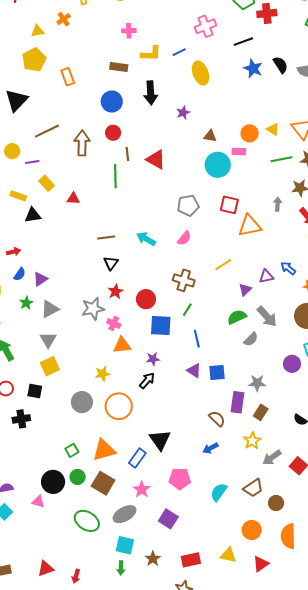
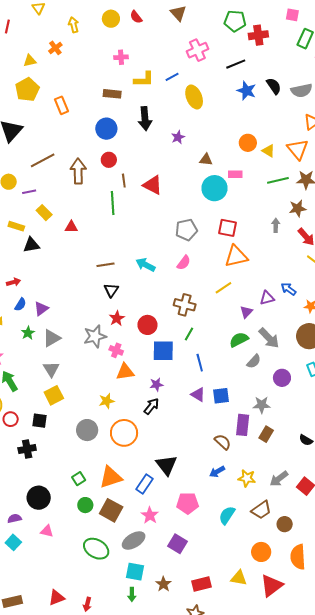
orange circle: (250, 133) -> (248, 143), moved
orange triangle: (250, 226) -> (236, 256), moved
purple circle: (292, 364) -> (282, 378), moved
yellow star: (252, 441) -> (247, 478), moved, turned -30
black circle: (53, 482) -> (39, 498), moved
red triangle: (261, 564) -> (271, 586), size x1.4

